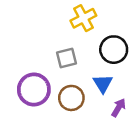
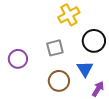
purple circle: (34, 89) -> (18, 59), moved, size x0.7

